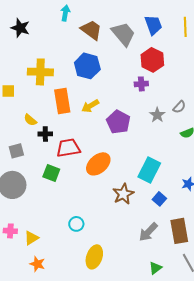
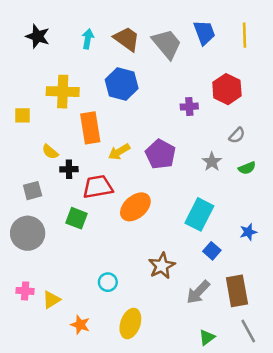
cyan arrow: (65, 13) -> (88, 39), moved
red hexagon: (152, 60) -> (227, 89), moved
yellow arrow: (90, 106) -> (119, 152), moved
gray star: (157, 115) -> (212, 162), moved
brown star: (123, 194) -> (162, 266), moved
orange star: (37, 264) -> (80, 325), moved

